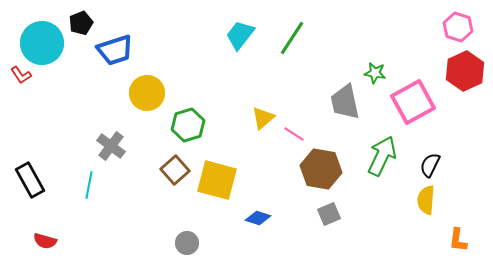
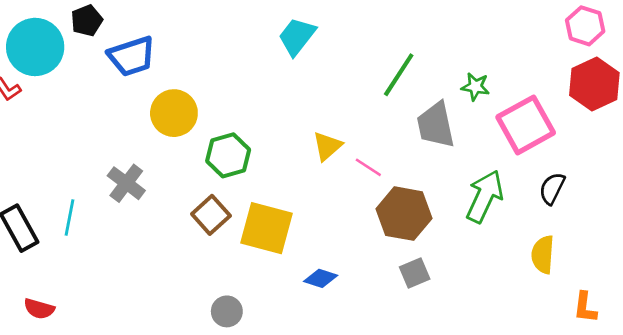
green line: (292, 38) -> (399, 75), moved
black semicircle: (430, 165) -> (552, 188), moved
cyan line: (89, 185) -> (70, 218), moved

